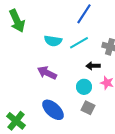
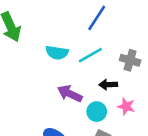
purple arrow: (47, 73) -> (70, 94), moved

